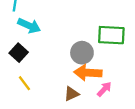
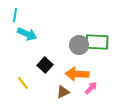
black square: (19, 53) -> (45, 65), moved
gray circle: (82, 53) -> (79, 45), moved

